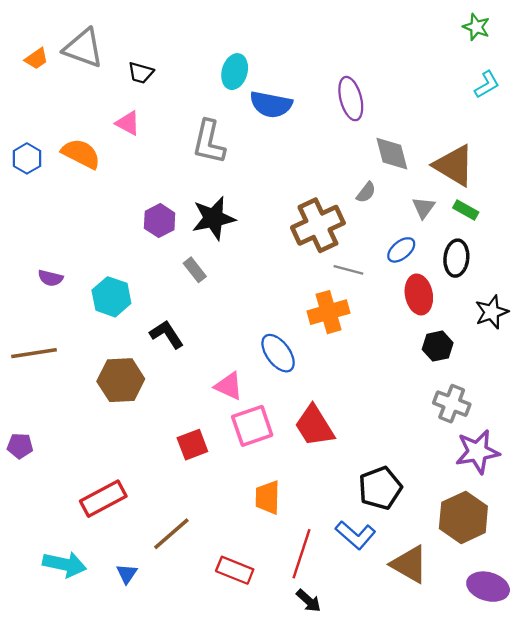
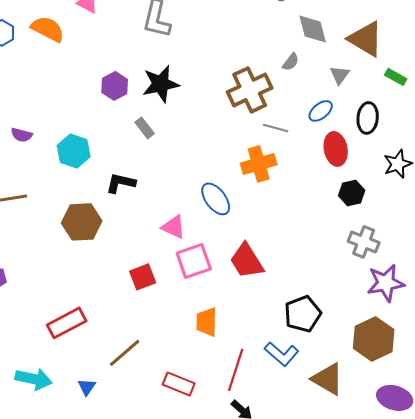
green rectangle: (466, 210) -> (396, 77), moved
black L-shape: (167, 334) -> (121, 183), turned -44

